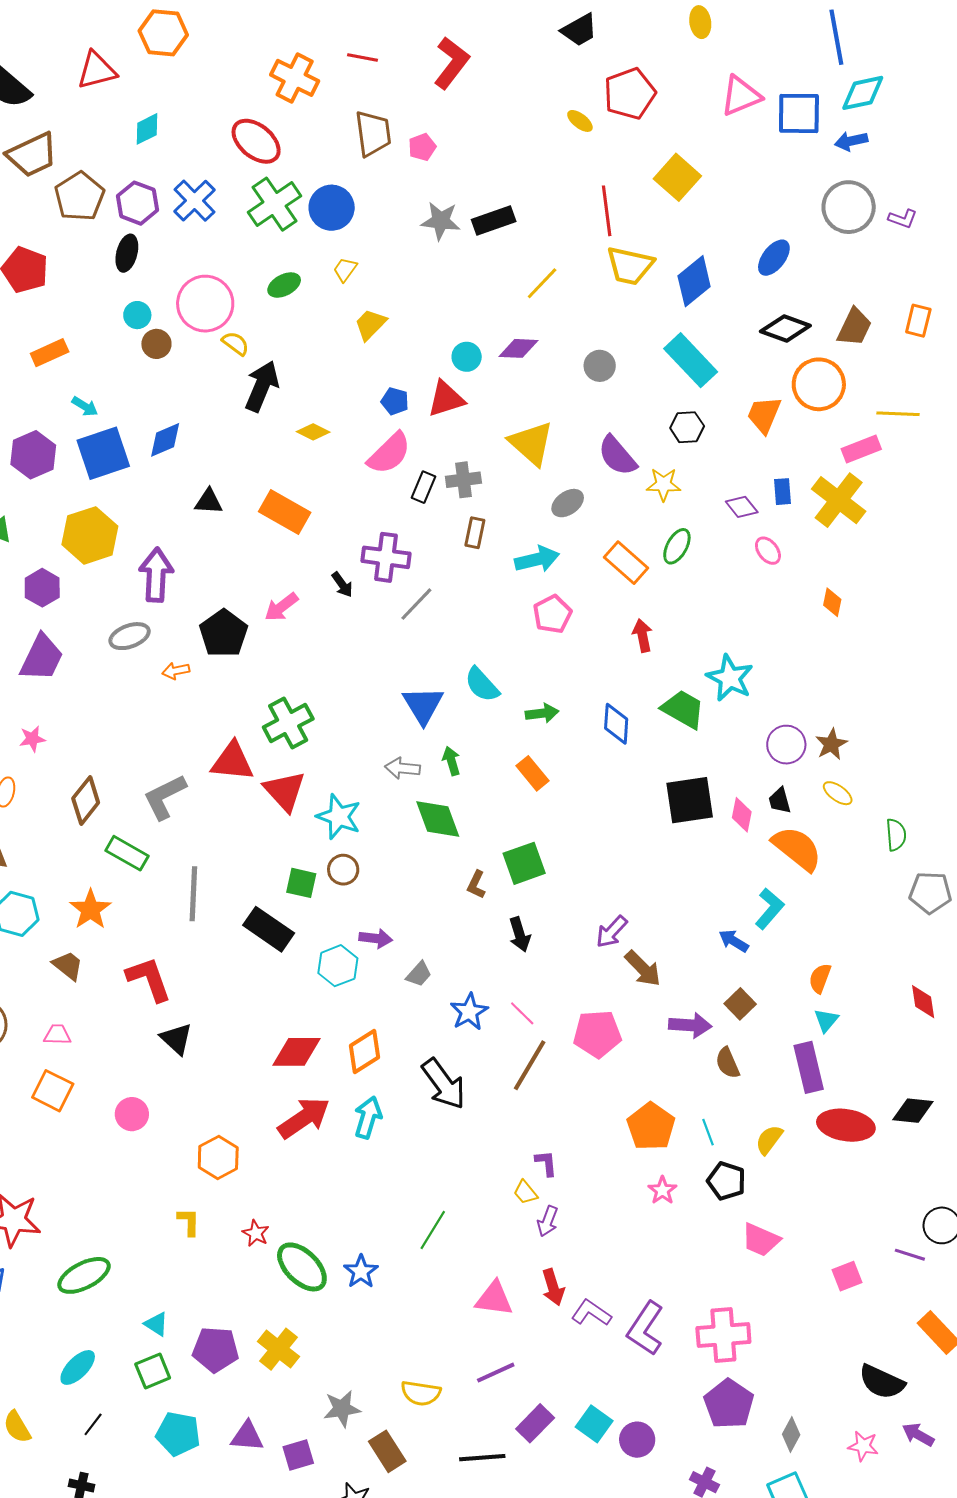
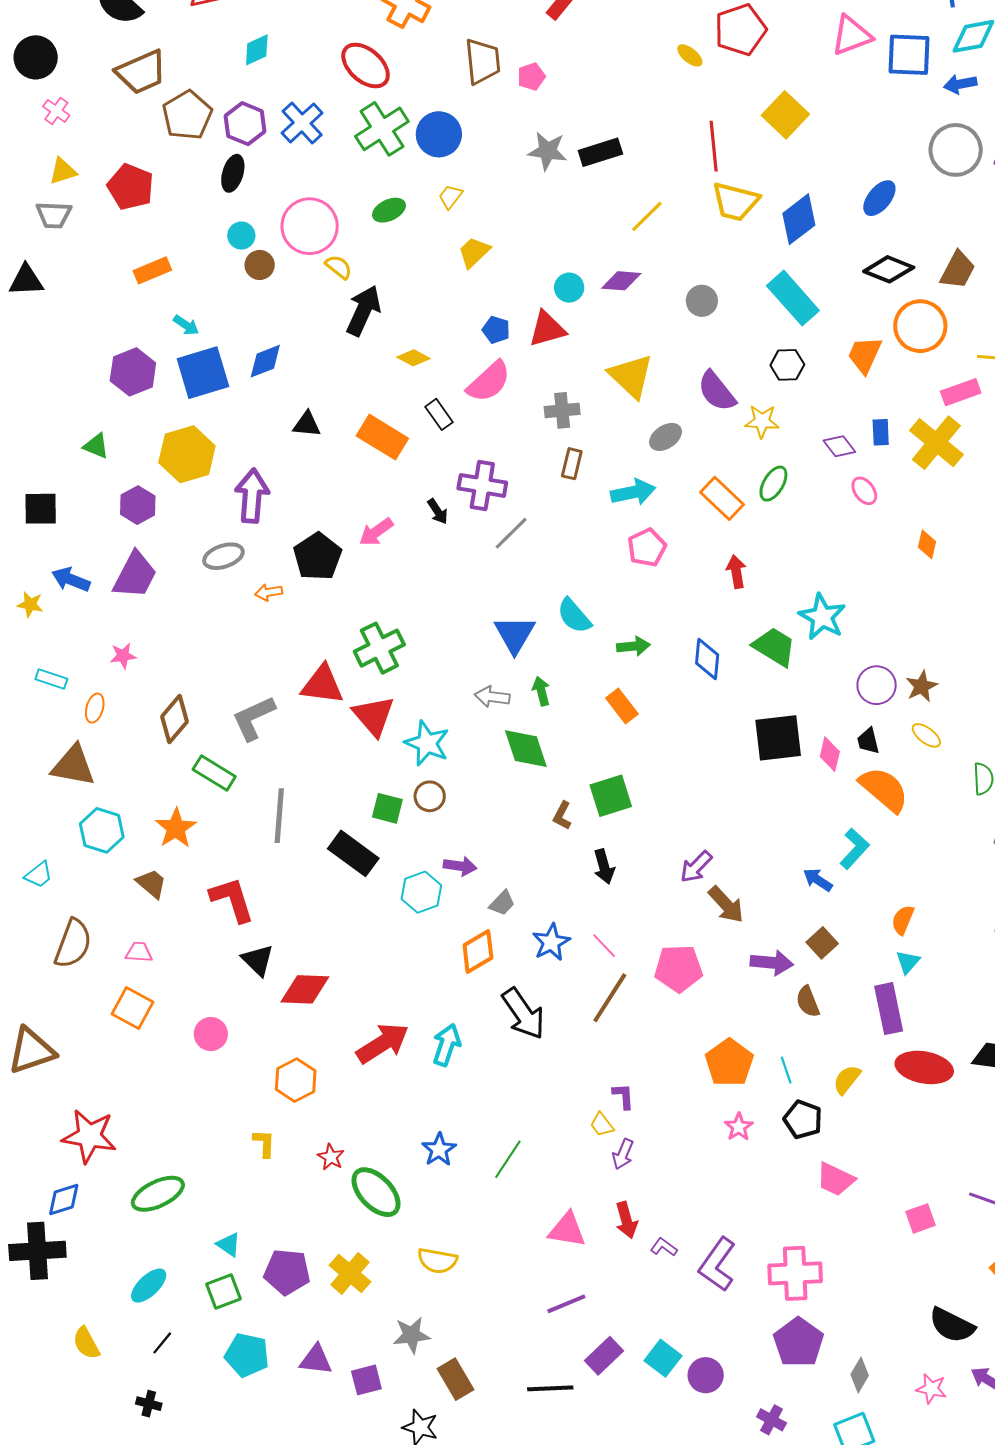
black rectangle: (423, 487) -> (439, 414), moved, turned -60
orange diamond: (364, 1051) -> (478, 952), moved
red diamond: (296, 1052) -> (305, 989), moved
blue star: (361, 1272) -> (439, 1150), moved
purple L-shape: (591, 1313) -> (664, 1247), size x0.7
yellow semicircle: (421, 1393) -> (437, 1261), moved

